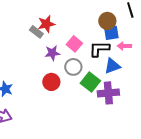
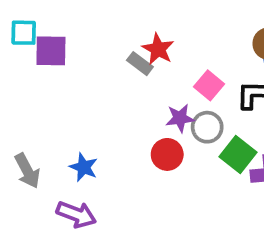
red star: (46, 24) -> (158, 49), turned -30
purple star: (52, 53) -> (180, 118), moved

